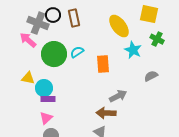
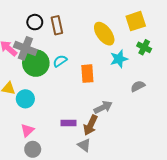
yellow square: (149, 14) -> (136, 21), turned -30
gray cross: (38, 23) -> (25, 48), moved
cyan star: (133, 50) -> (119, 59), turned 30
purple rectangle: (48, 99) -> (68, 123), moved
brown arrow: (106, 113) -> (91, 125), turned -66

